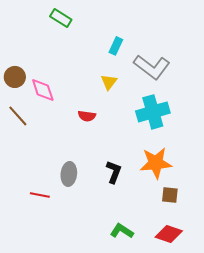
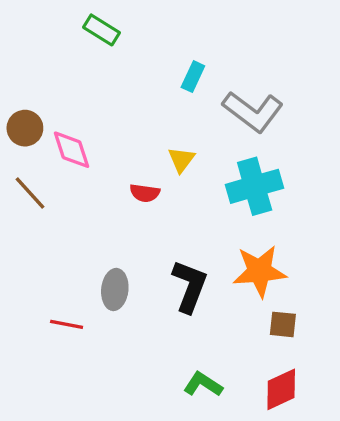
yellow triangle: (109, 82) -> (181, 160), moved
black L-shape: (114, 172) -> (190, 286), size x1.4
red diamond: (169, 234) -> (281, 389), turned -44

